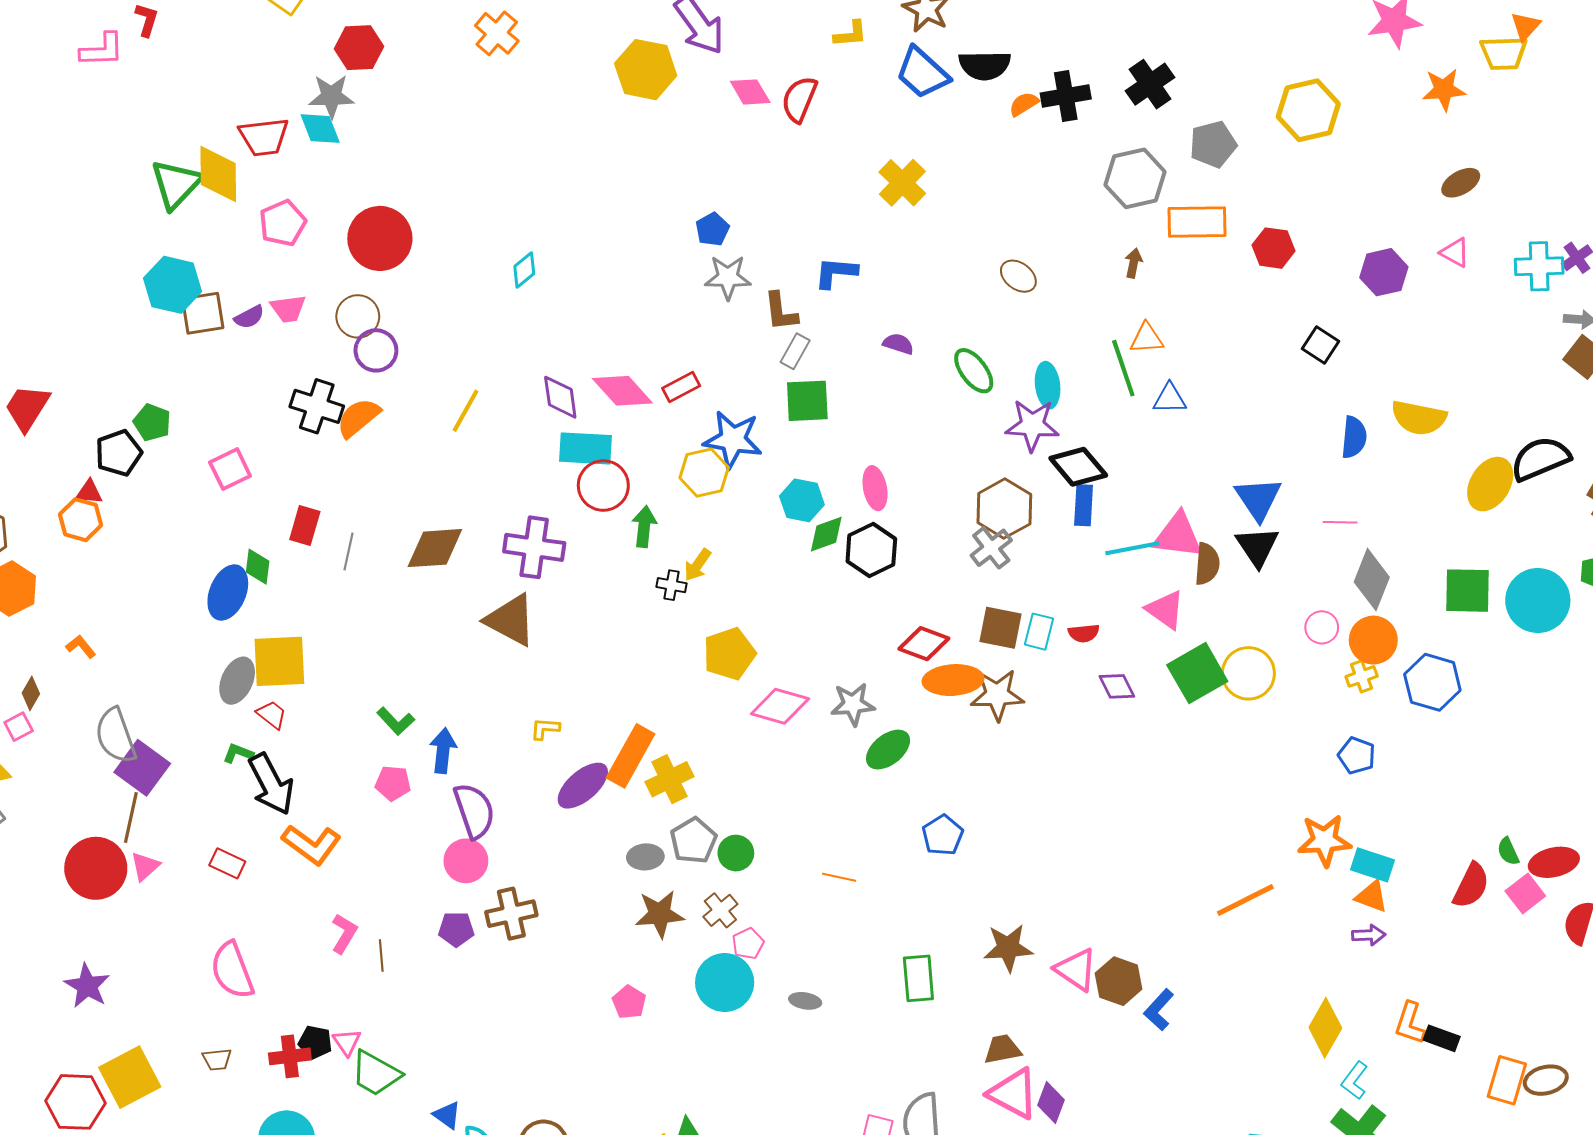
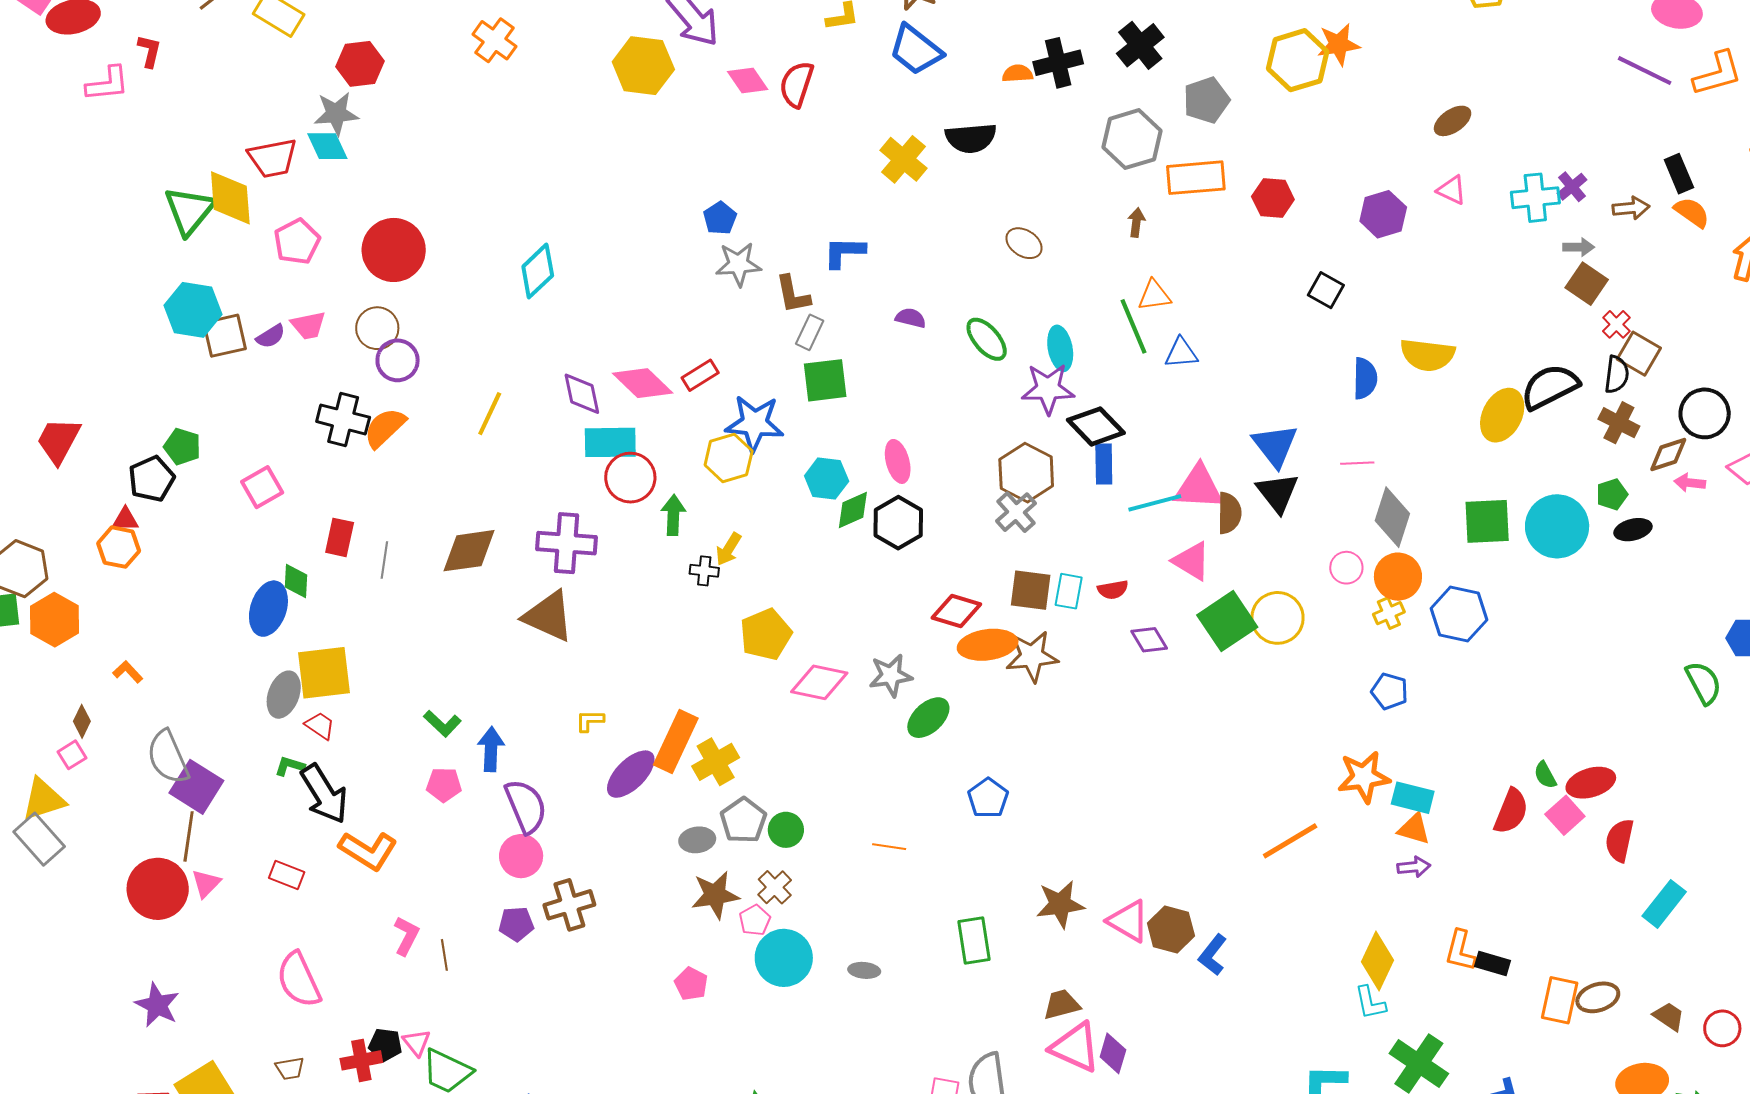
black semicircle: (985, 65) -> (971, 138), moved
orange star: (1444, 90) -> (1339, 44), moved
orange semicircle: (1024, 104) -> (1017, 74), turned 32
cyan diamond: (524, 270) -> (538, 271), size x1.5
pink pentagon: (748, 944) -> (755, 920), moved
cyan L-shape: (1354, 1080) -> (1370, 1003), moved, turned -45

